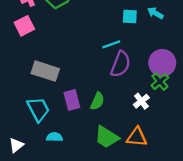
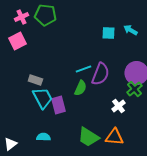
cyan line: (111, 44) -> (83, 69), moved
gray rectangle: (45, 71) -> (35, 80), size x0.6
green semicircle: (97, 101) -> (80, 88), moved
cyan trapezoid: (38, 109) -> (42, 98), moved

